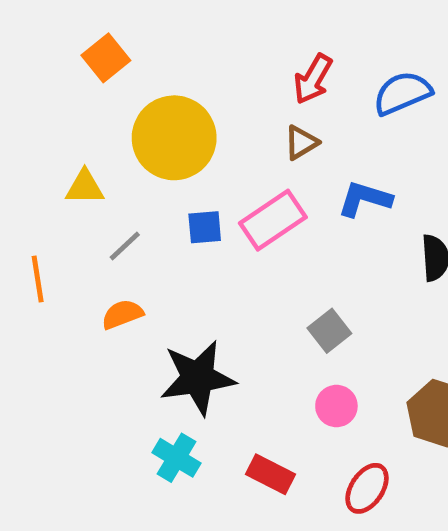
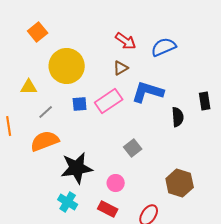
red arrow: (313, 79) -> (126, 41), turned -85
blue L-shape: (365, 199) -> (148, 92), size x1.4
orange semicircle: (122, 314) -> (45, 141), size x1.6
pink circle: (336, 406) -> (116, 183), moved

